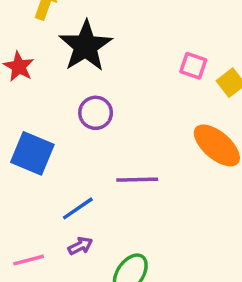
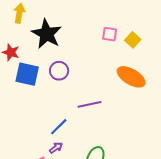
blue square: (32, 153) -> (27, 74), moved
purple arrow: (80, 246) -> (56, 148), moved

